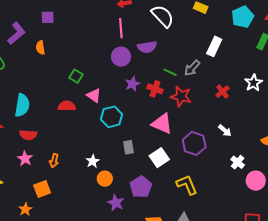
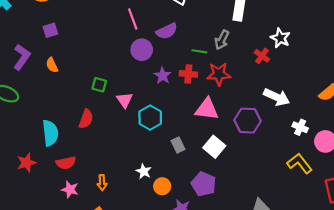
white star: (253, 83) -> (280, 38), moved
pink triangle: (94, 95) -> (125, 100), turned 35
red semicircle: (67, 106) -> (86, 119), moved, turned 126
white arrow: (225, 131) -> (277, 97), size x1.6
yellow L-shape: (187, 185) -> (300, 163), moved

